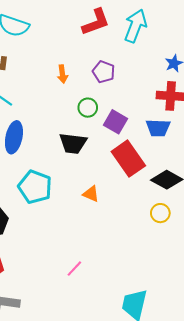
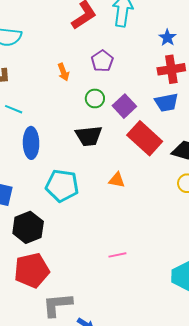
purple pentagon: (104, 72) -> (102, 61), turned 30
purple square: (115, 122) -> (124, 106), turned 30
pink line: (74, 269) -> (117, 255), turned 48

